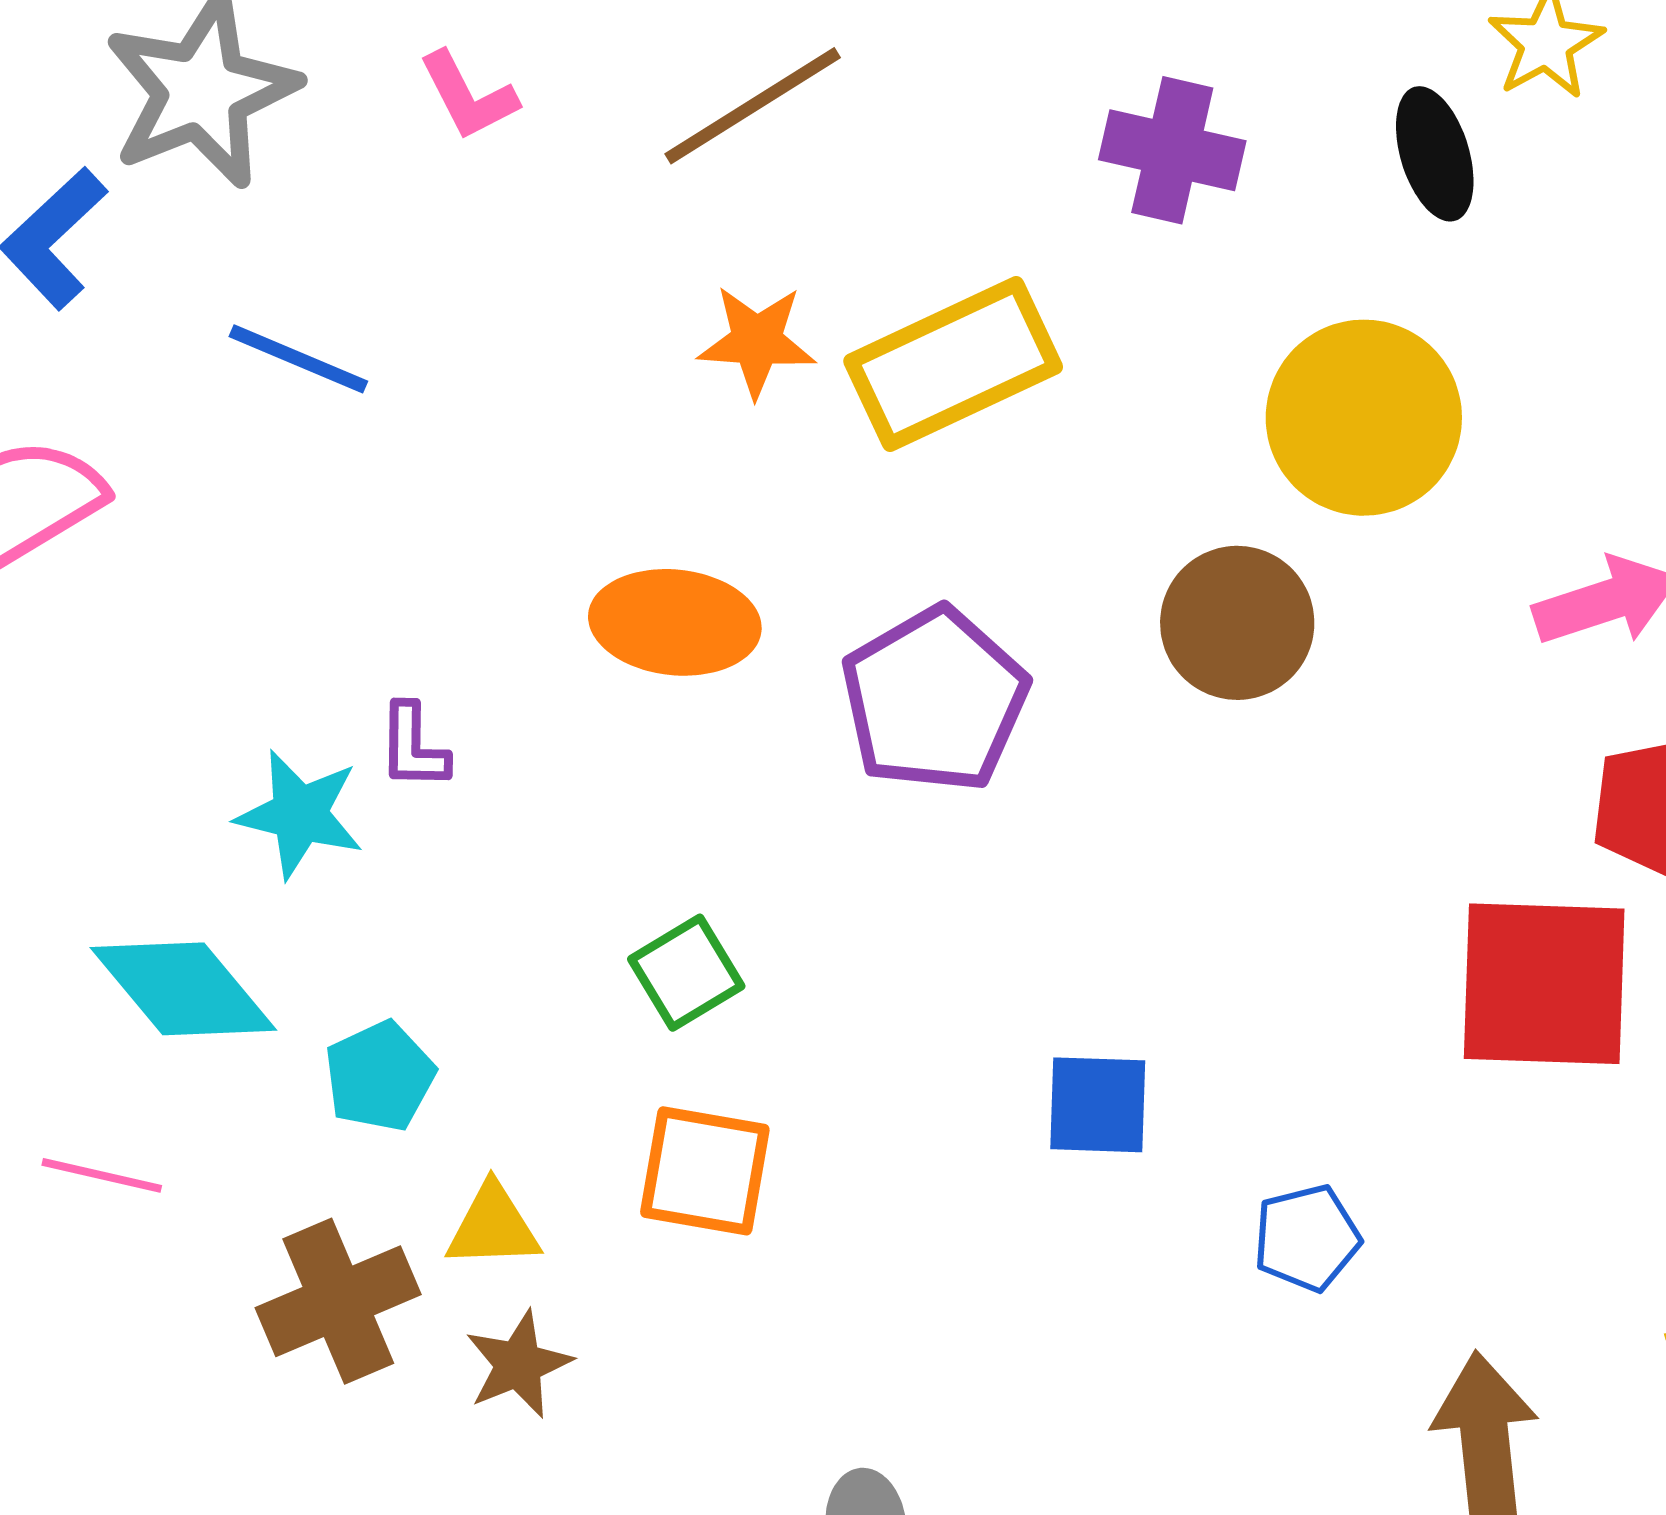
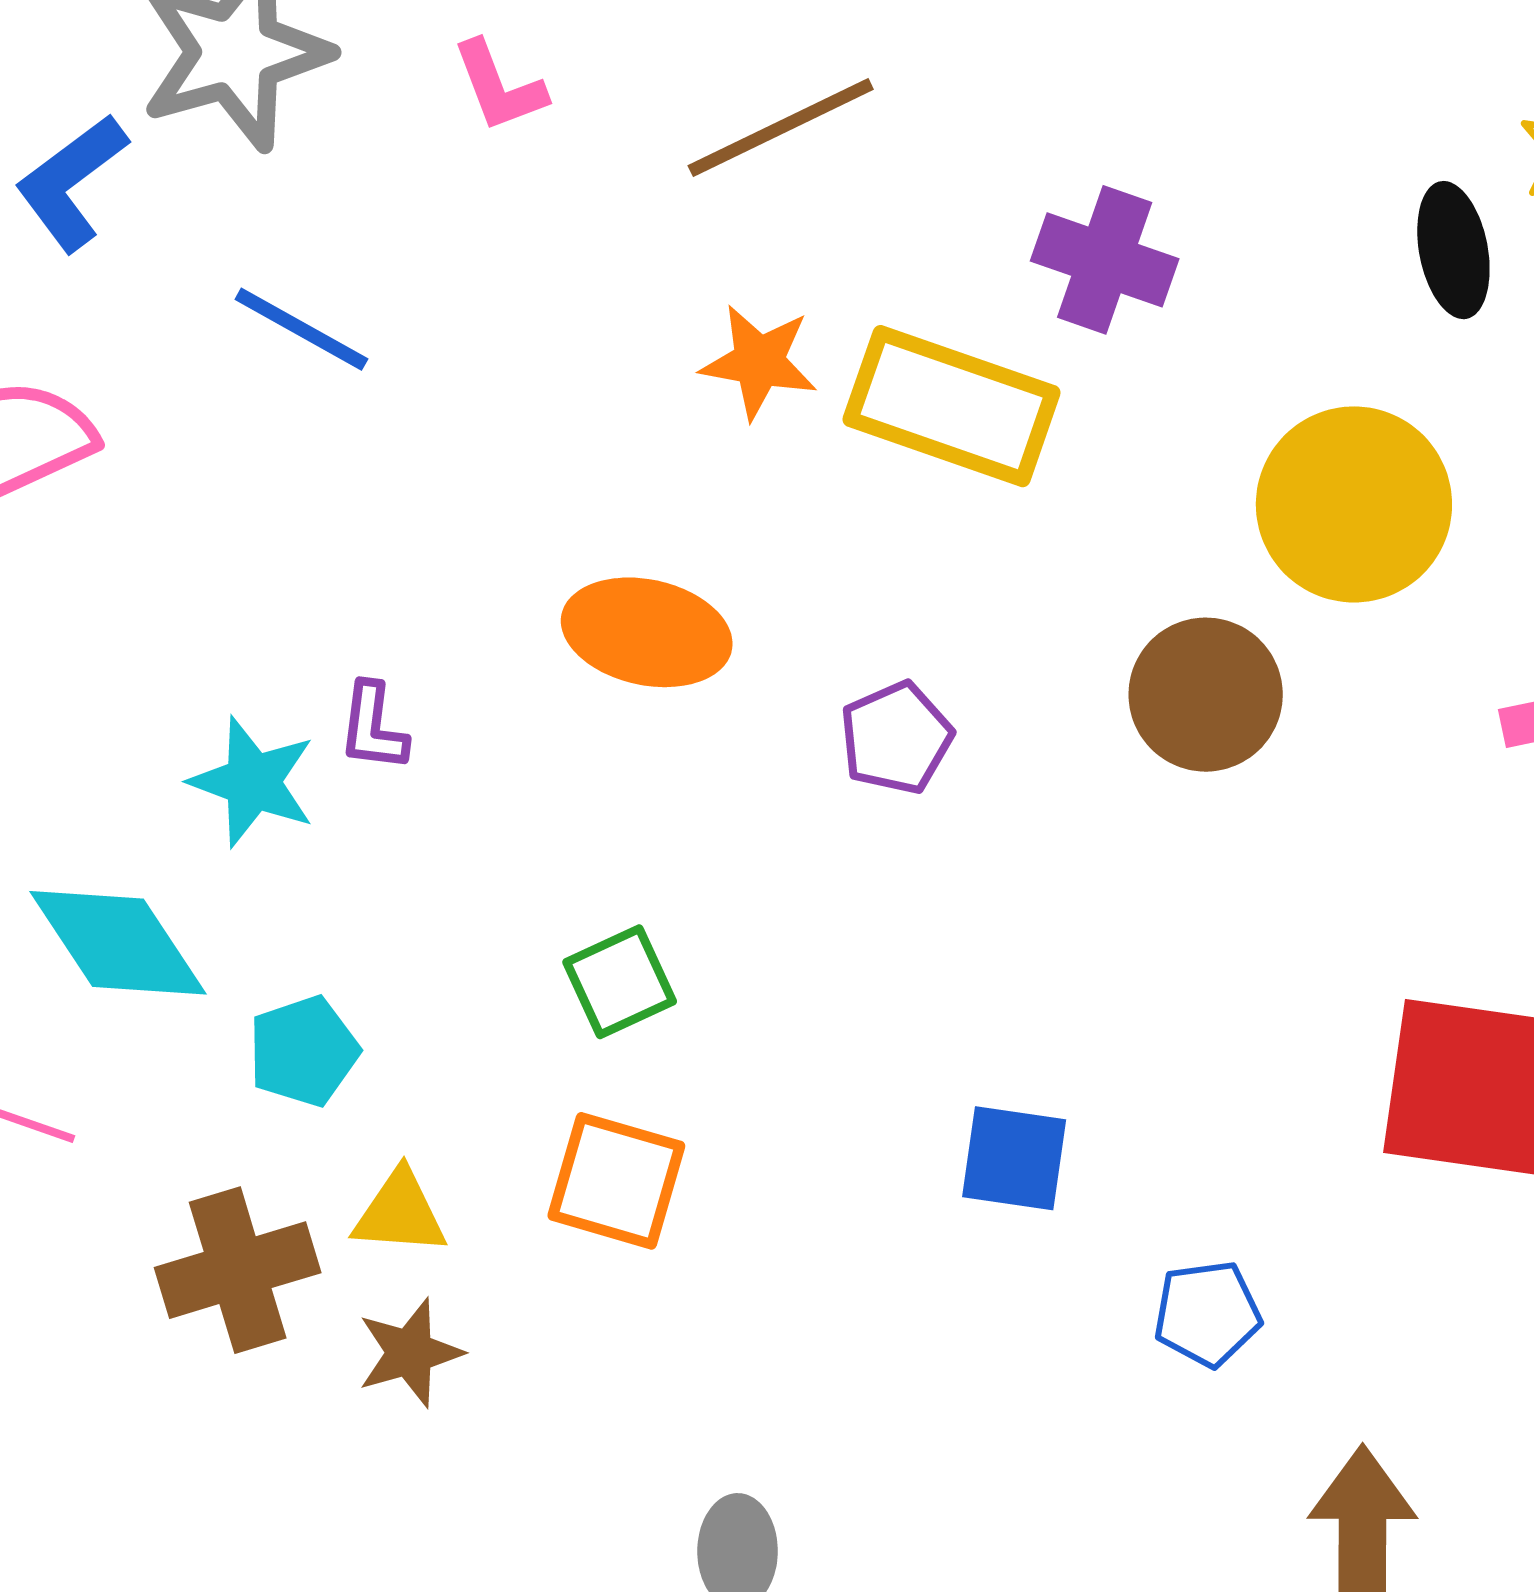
purple cross: (1172, 150) -> (1105, 260), moved
yellow rectangle: (953, 364) -> (952, 406), turned 38
purple pentagon: (934, 700) -> (896, 738), size x0.6

